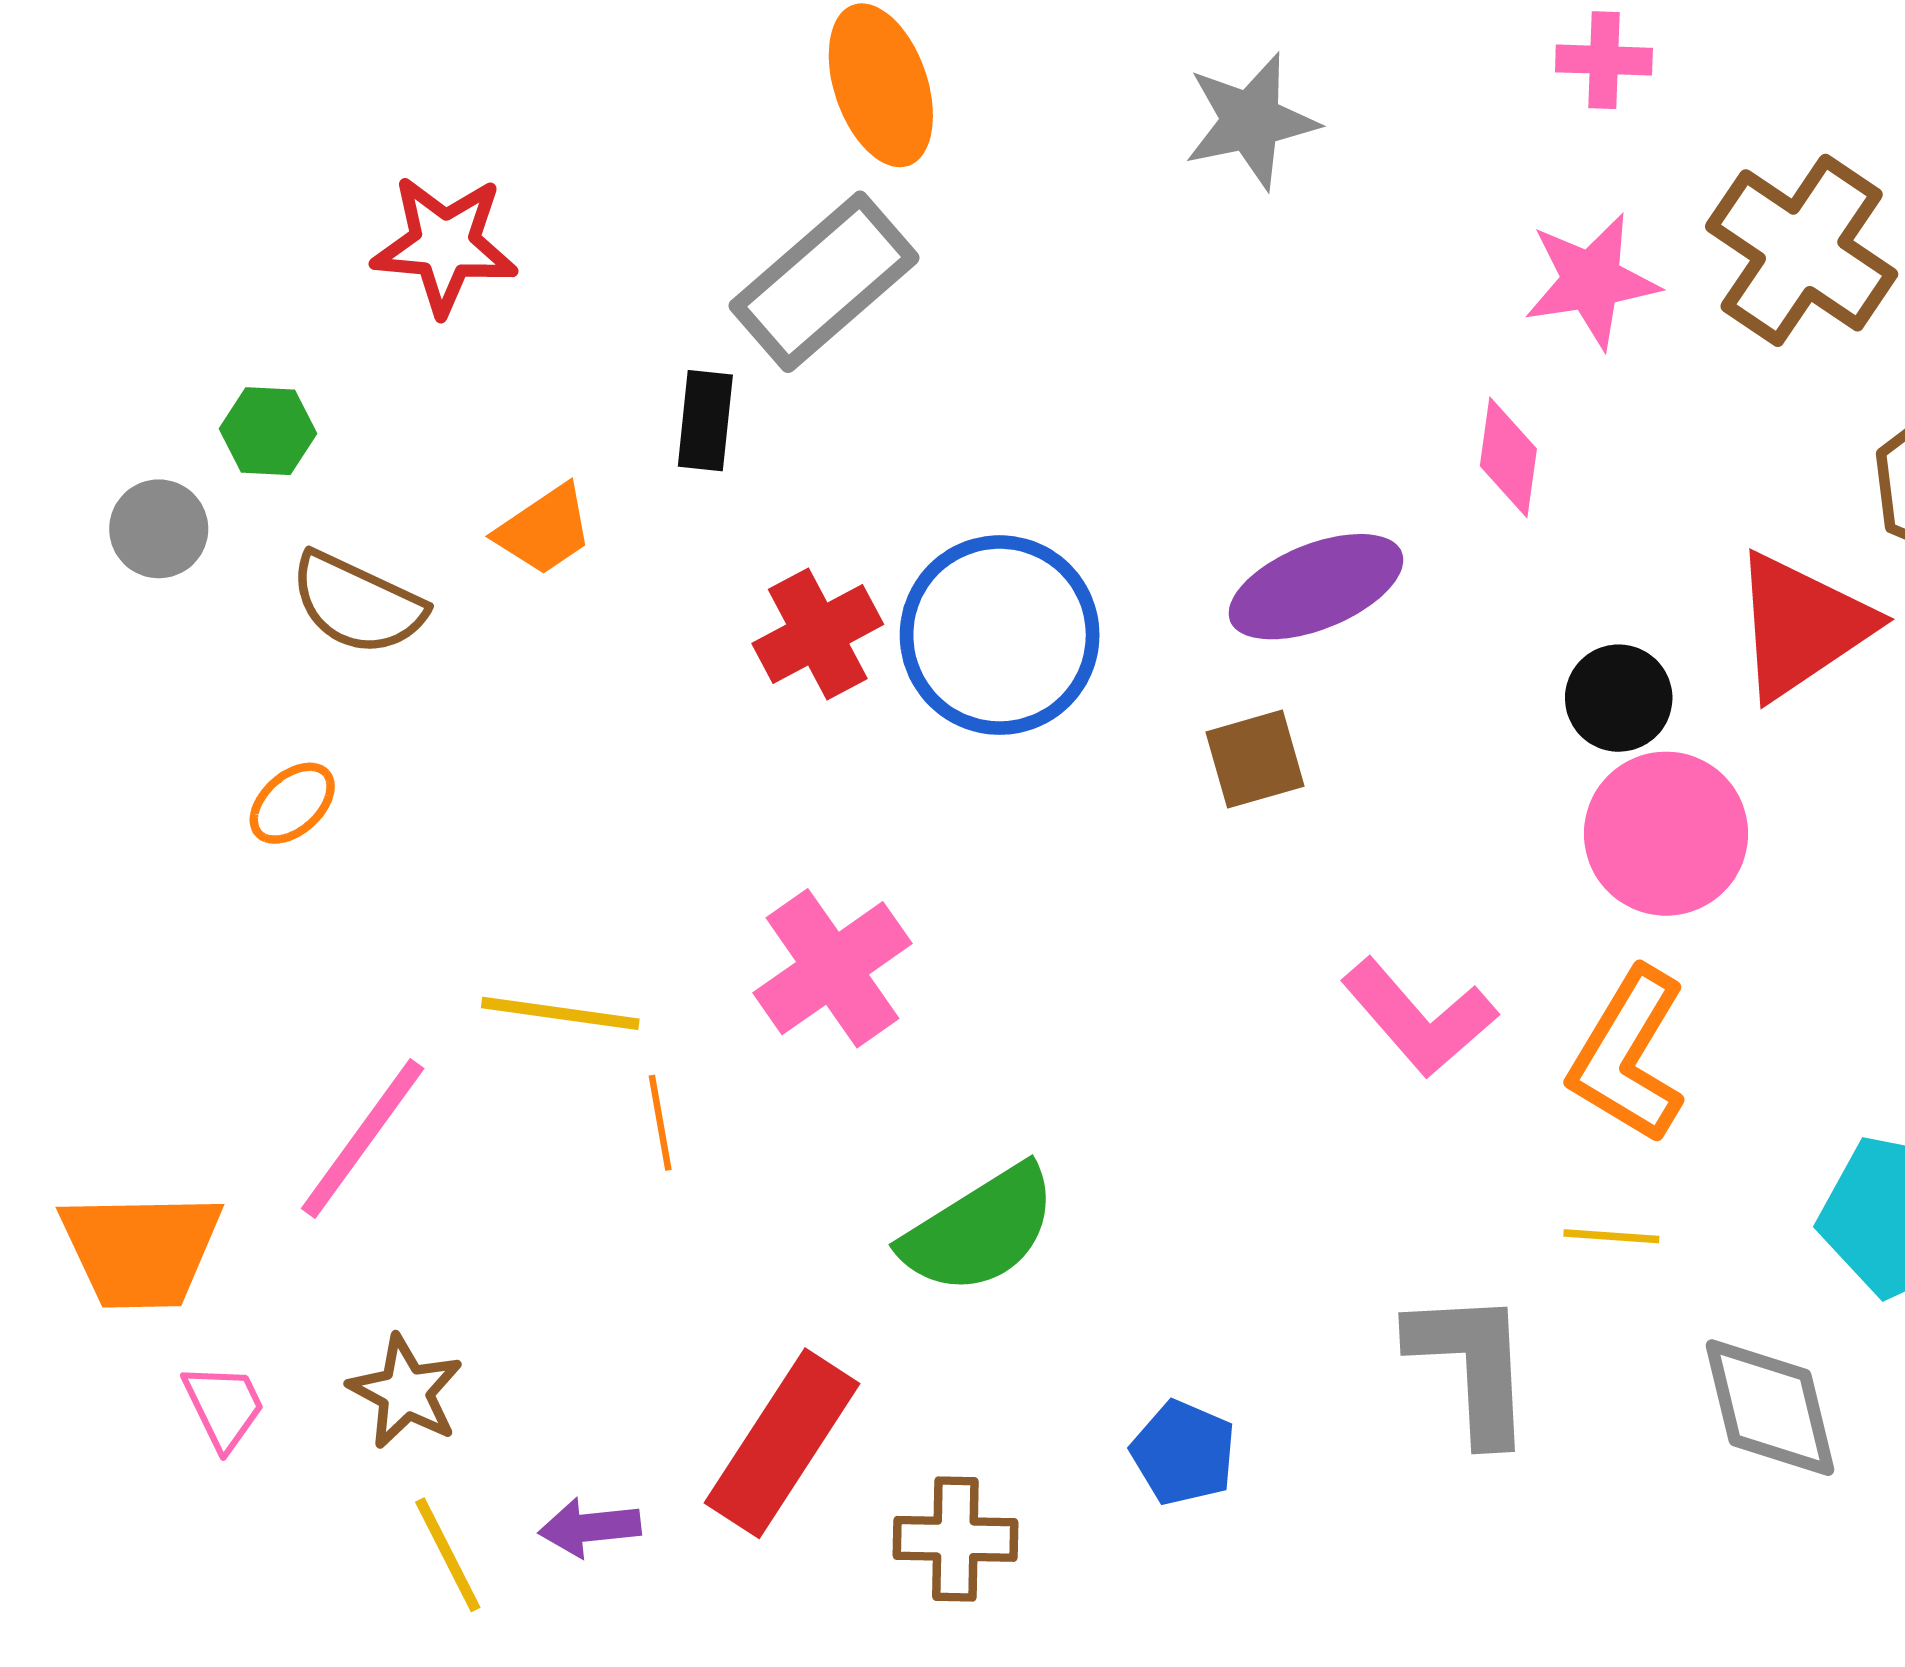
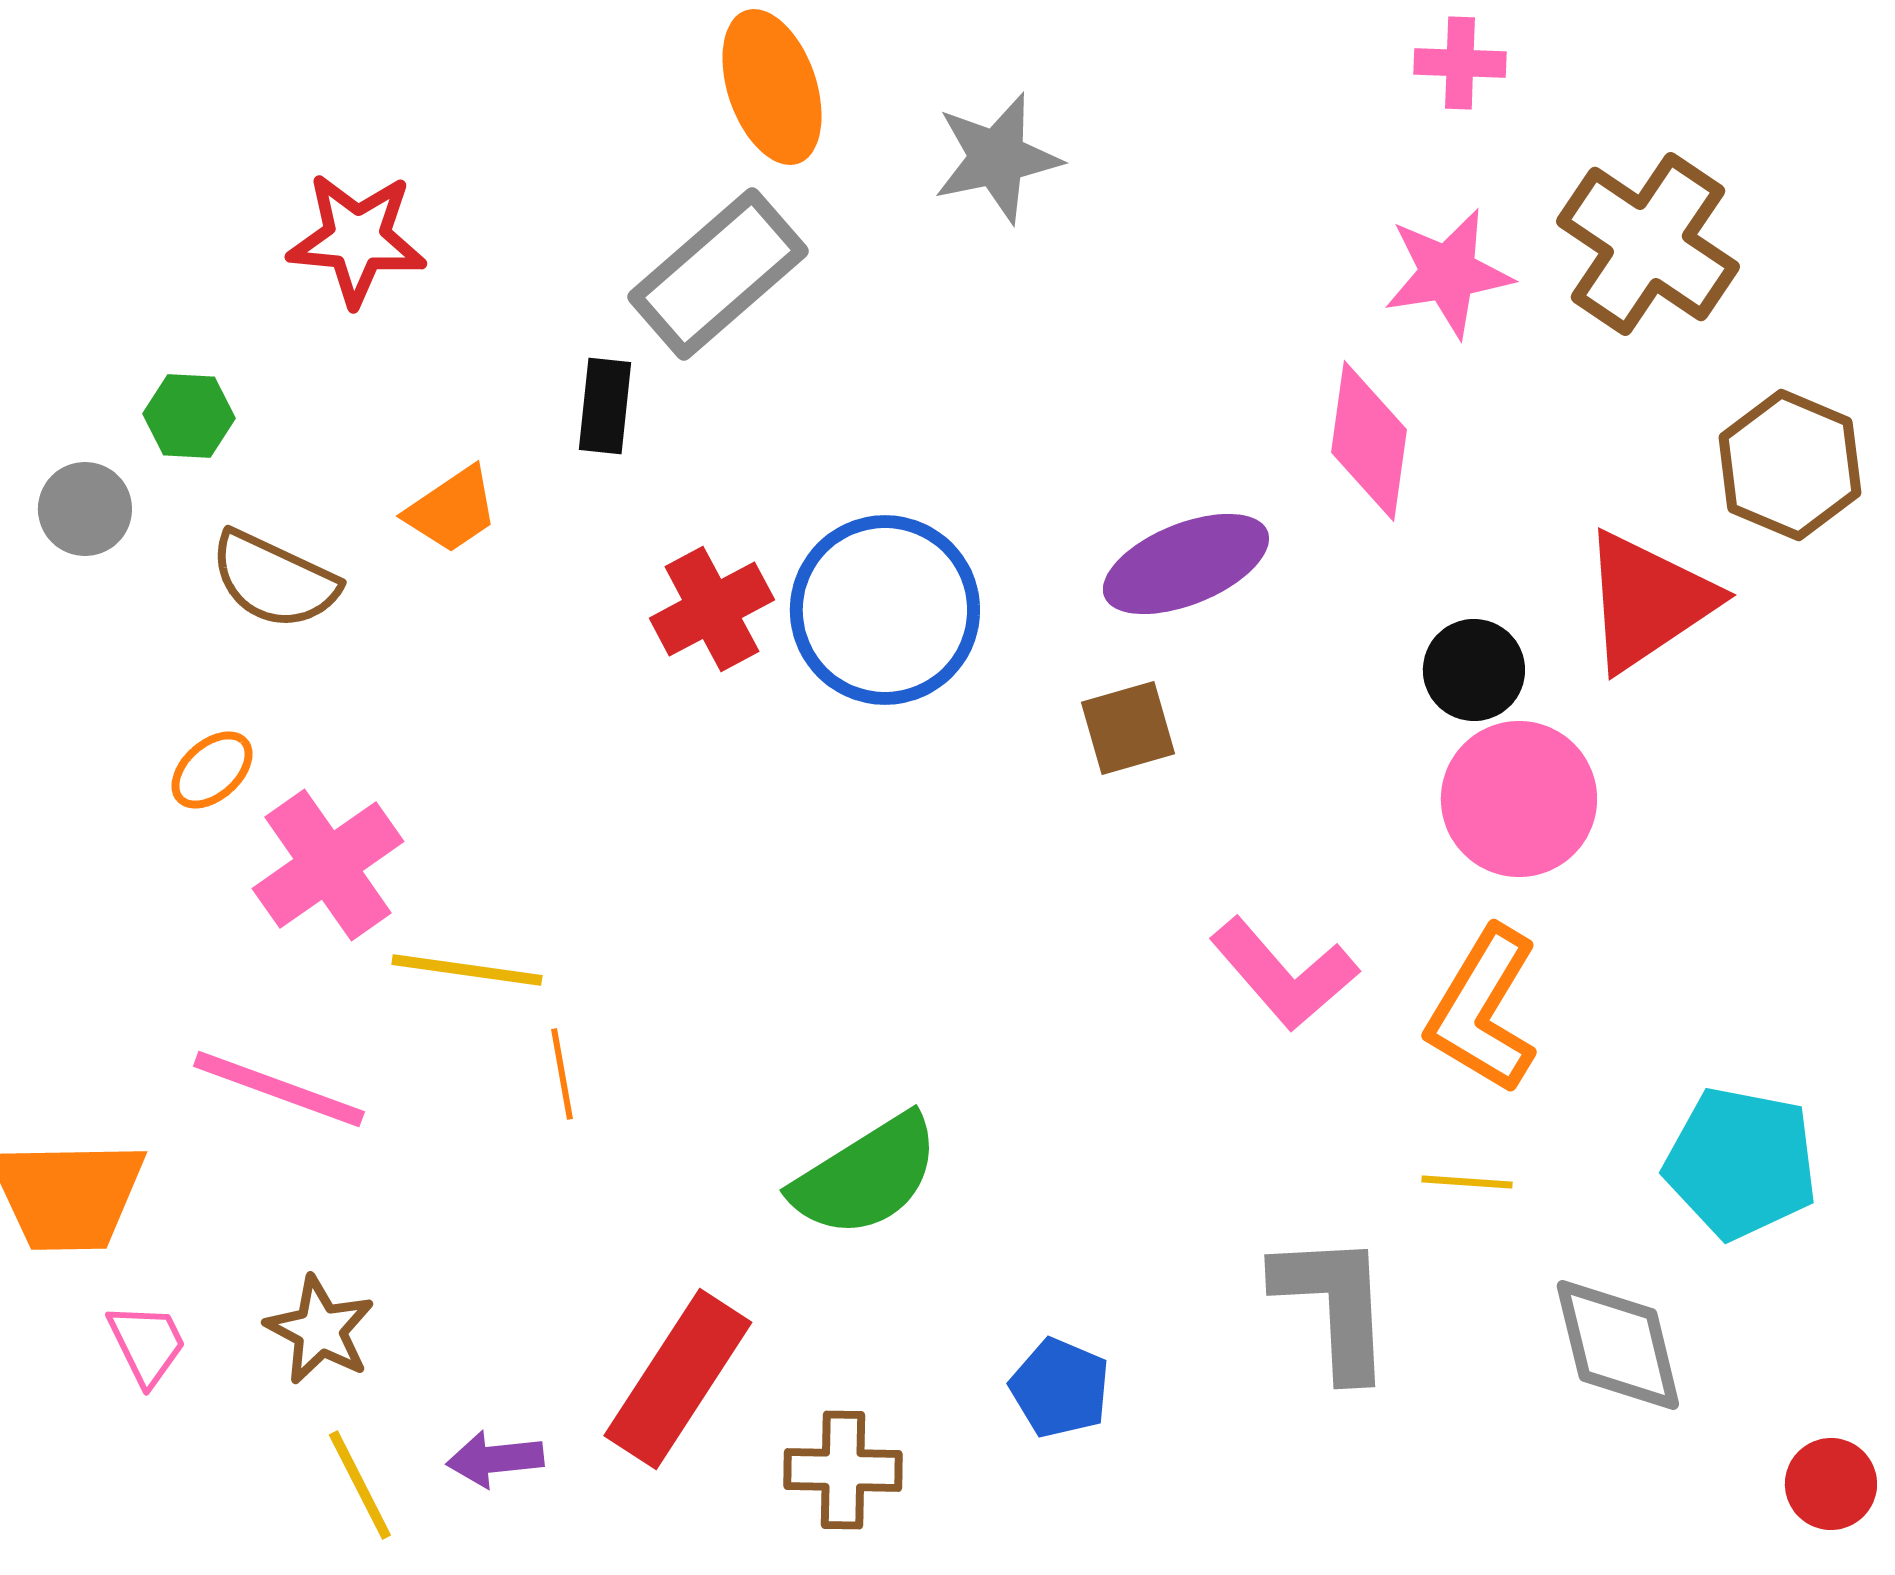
gray star: (1251, 121) -> (997, 158), moved
pink diamond: (1508, 457) -> (1369, 441), size x1.4
pink cross: (832, 968) -> (328, 865), moved
pink line: (363, 1138) -> (279, 1089), turned 74

